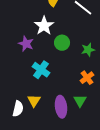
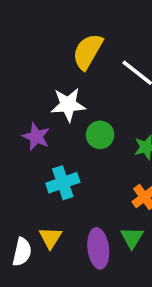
white star: (44, 26) -> (68, 105), turned 30
cyan cross: (41, 70) -> (63, 183), turned 36

